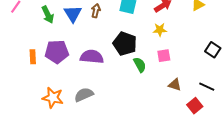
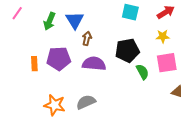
brown arrow: (96, 11) -> (87, 38), moved
green arrow: (48, 15) -> (50, 21), turned 48
black pentagon: (125, 44) -> (127, 51), turned -30
pink square: (164, 56) -> (167, 63), size x1.5

